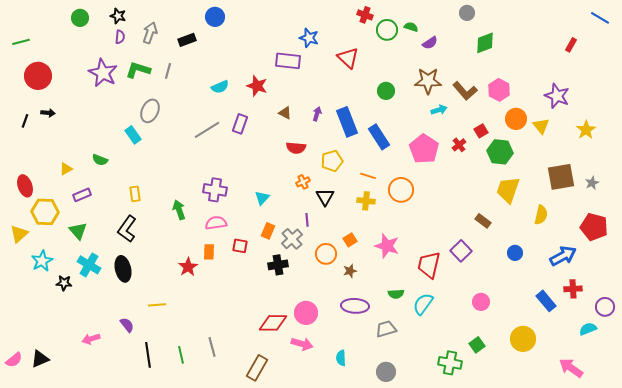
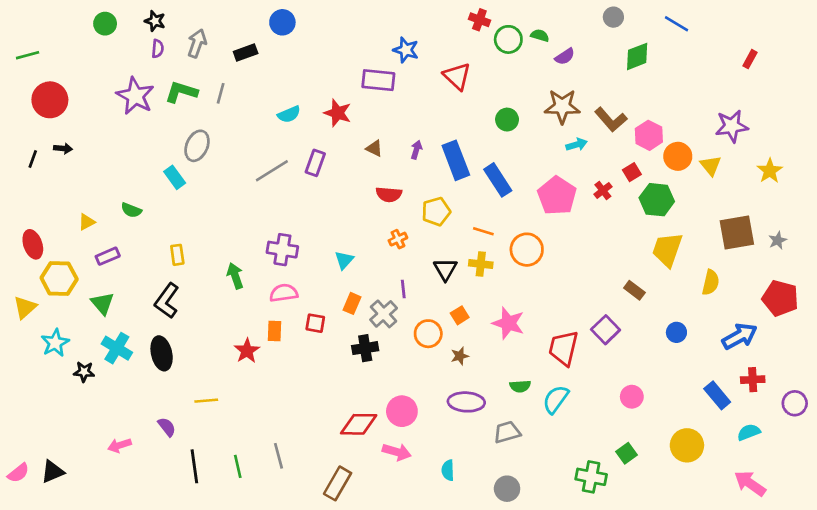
blue line: (600, 18) -> (676, 24), moved
pink hexagon: (499, 90) -> (649, 135), moved
purple star: (557, 96) -> (732, 126), turned -30
black triangle: (325, 197) -> (445, 269), moved
cyan semicircle: (588, 329) -> (749, 432), moved

